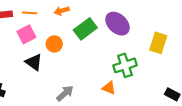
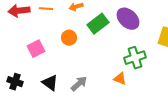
pink square: (26, 34) -> (36, 49), moved
black triangle: (34, 62) -> (50, 83), moved

